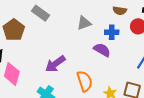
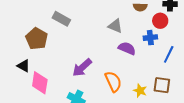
gray triangle: (84, 23) -> (115, 26), moved, turned 49
blue cross: (112, 32) -> (150, 38), moved

